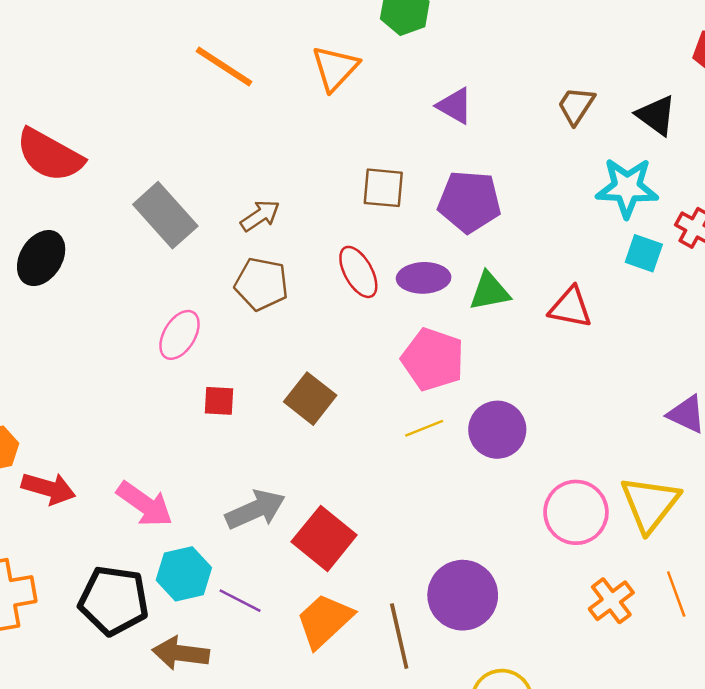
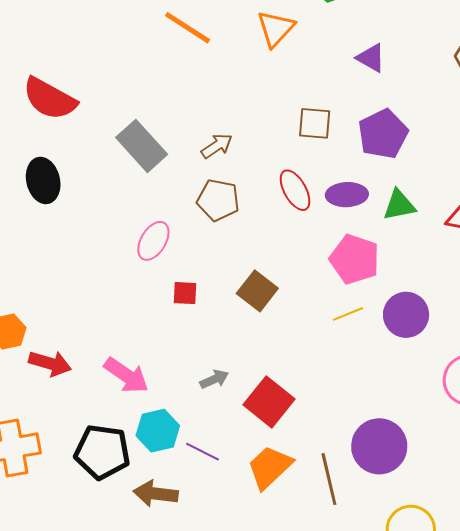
purple pentagon: (469, 202) -> (383, 134), turned -30
black ellipse: (41, 258) -> (43, 180), turned -45
gray arrow: (255, 510) -> (214, 379), size x0.6

